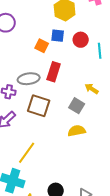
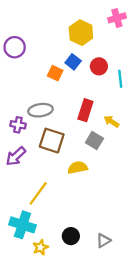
blue square: (58, 36) -> (73, 62), turned 32
red rectangle: (54, 72) -> (85, 110), moved
yellow semicircle: (77, 131) -> (78, 168), moved

